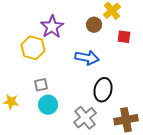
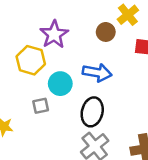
black ellipse: (103, 90) -> (92, 112), moved
cyan circle: (48, 105) -> (60, 84), moved

